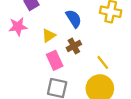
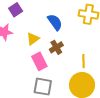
yellow line: (103, 62) -> (84, 61), turned 40

